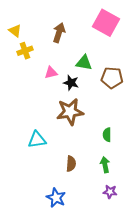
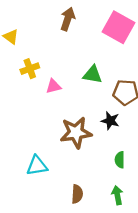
brown arrow: (59, 33) -> (68, 19), moved
yellow cross: (25, 51) -> (30, 69), moved
black star: (71, 83) -> (110, 121), moved

